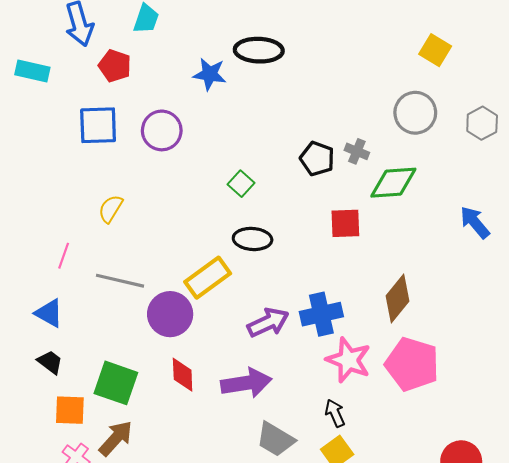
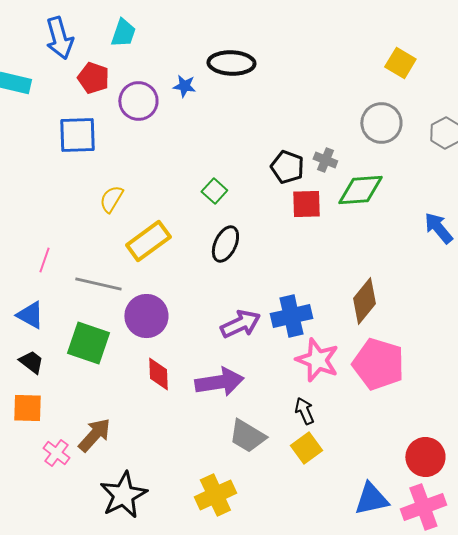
blue star: (210, 74) -> (184, 86), size x0.7
purple circle: (162, 130) -> (138, 101), moved
yellow semicircle: (111, 209) -> (111, 199), moved
red square: (345, 223) -> (306, 204), moved
black ellipse: (253, 239) -> (225, 244), turned -69
yellow rectangle: (208, 278) -> (148, 241), moved
green square: (116, 383) -> (88, 343), moved
orange square: (70, 410) -> (27, 408), moved

